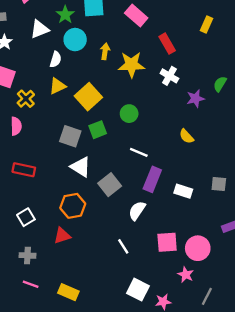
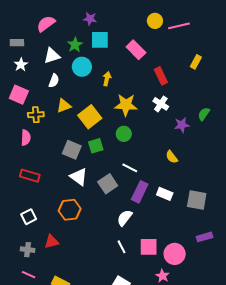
white semicircle: (56, 59) -> (54, 81), moved
yellow star: (131, 65) -> (126, 105), moved
yellow cross: (26, 99) -> (36, 115), turned 35
gray square: (219, 184) -> (197, 200), size x1.5
gray square: (110, 185) -> (108, 184), moved
white rectangle: (183, 191) -> (165, 194), moved
red triangle: (62, 236) -> (52, 242), moved
white line: (123, 246) -> (122, 247), moved

